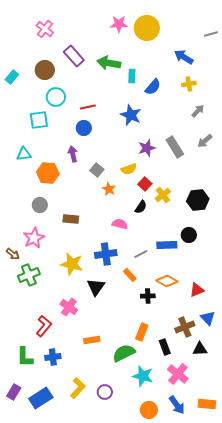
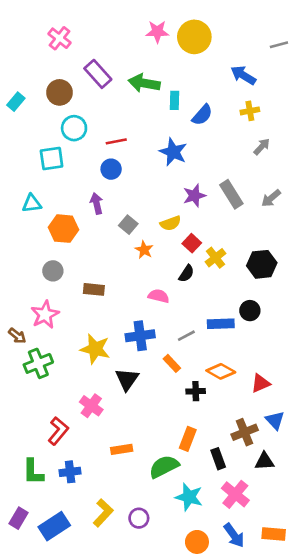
gray arrow: (205, 141) -> (271, 198), moved

